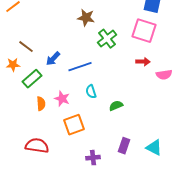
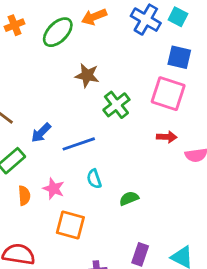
orange square: (74, 125) -> (70, 225), turned 35

